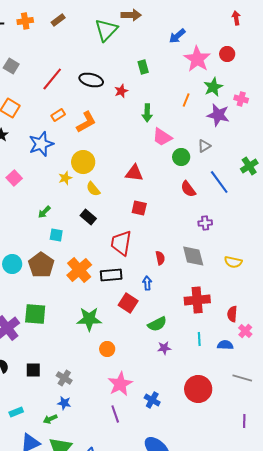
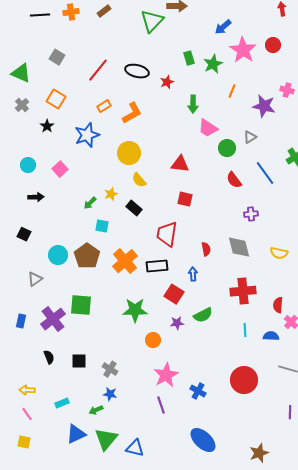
green star: (213, 87) -> (213, 64), moved
yellow star: (65, 178) -> (111, 194), moved
purple star: (164, 348) -> (177, 323), moved

